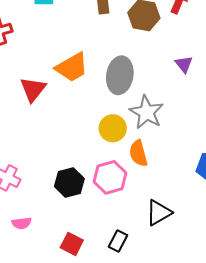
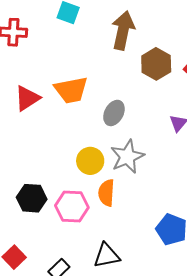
gray ellipse: (120, 75) -> (114, 113), size x0.7

